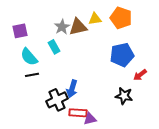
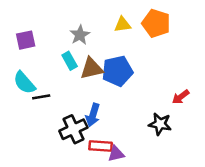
brown triangle: (78, 27) -> (92, 68), moved
blue pentagon: (122, 55) -> (117, 71), moved
cyan semicircle: (29, 57) -> (24, 83), moved

